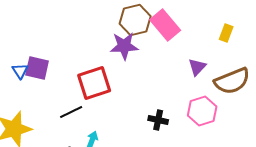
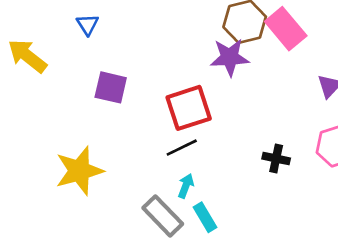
blue triangle: (20, 71) -> (87, 25), moved
black line: (71, 112) -> (182, 148), moved

